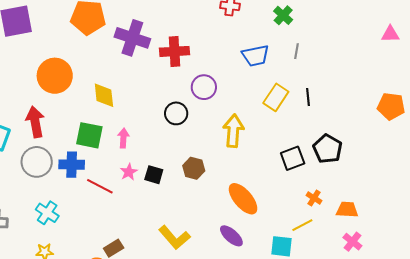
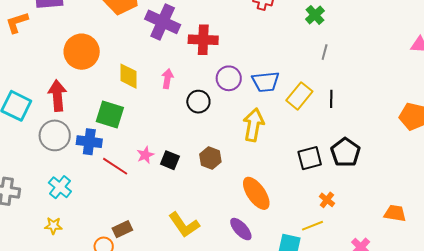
blue trapezoid: (256, 56) -> (266, 82), moved
pink arrow: (123, 138) -> (167, 79), moved
orange trapezoid: (347, 210) -> (395, 213), moved

